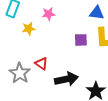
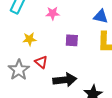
yellow star: (29, 29) -> (29, 39), moved
purple square: (81, 40) -> (72, 40), moved

